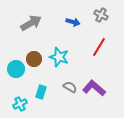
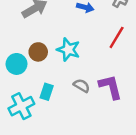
purple L-shape: (94, 88) -> (111, 87), turned 35
cyan cross: (20, 104) -> (21, 106), size x1.5

